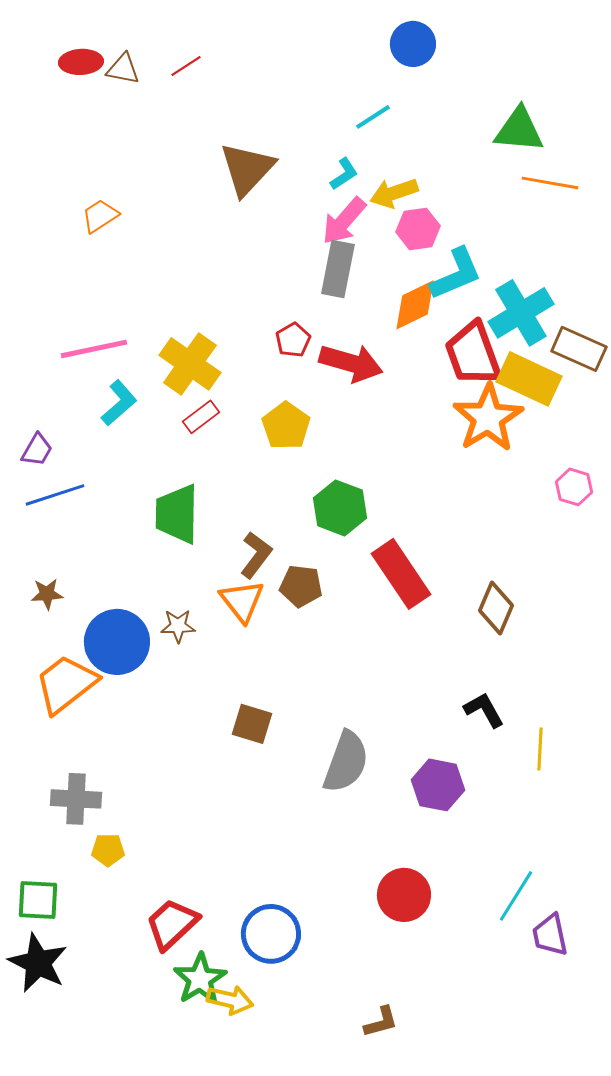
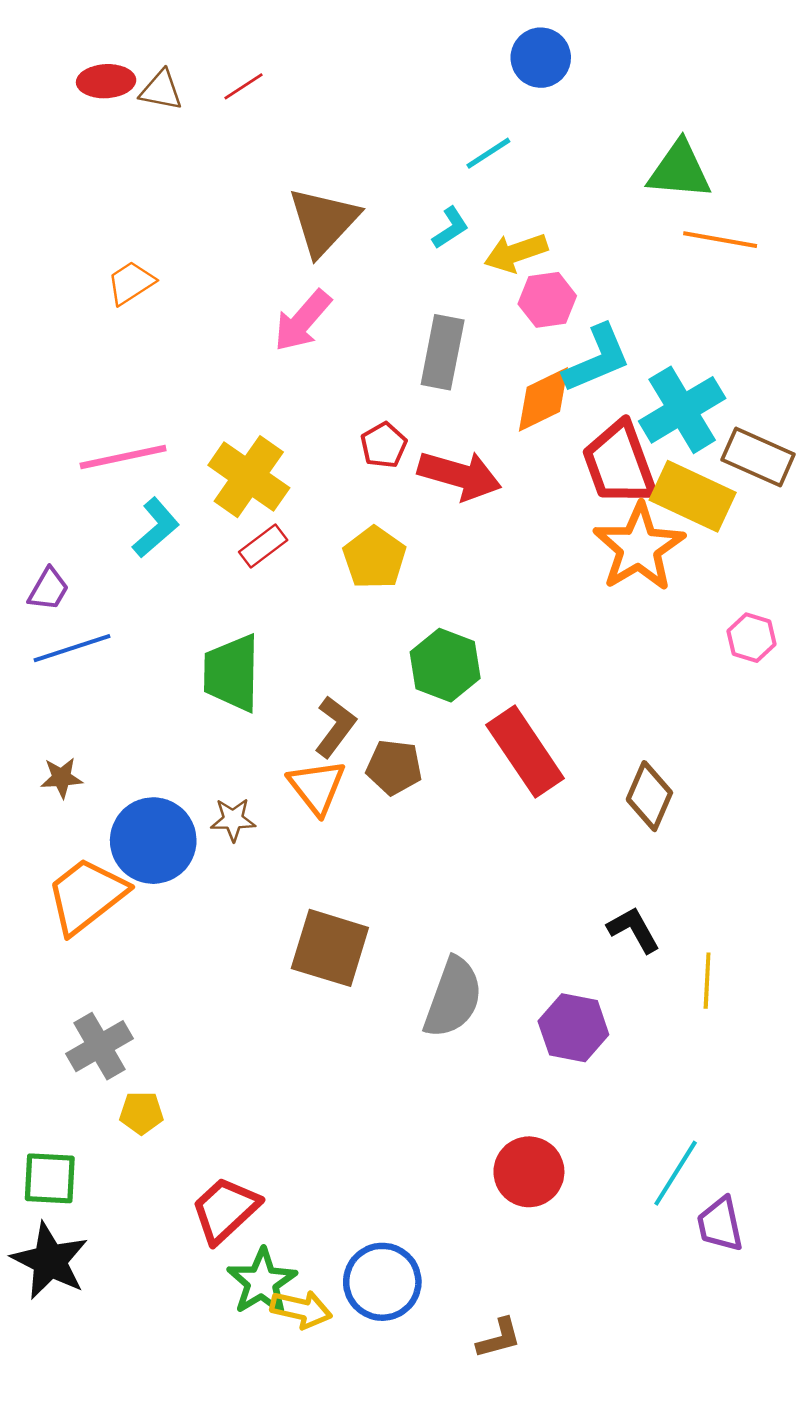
pink arrow: (344, 221) -> (302, 321), moved
brown square: (252, 724) -> (330, 948), size x1.5
gray cross: (76, 799) -> (100, 1046), turned -33
blue circle: (271, 934) -> (382, 1282), moved

